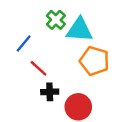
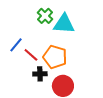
blue line: (24, 43) -> (16, 45), moved
orange pentagon: (94, 61) -> (55, 57), moved

